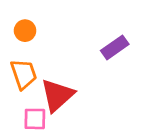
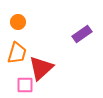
orange trapezoid: (24, 74) -> (17, 53), turned 35

